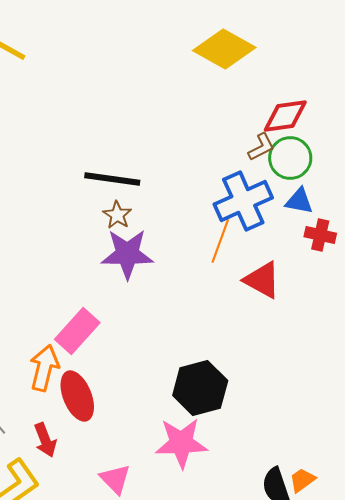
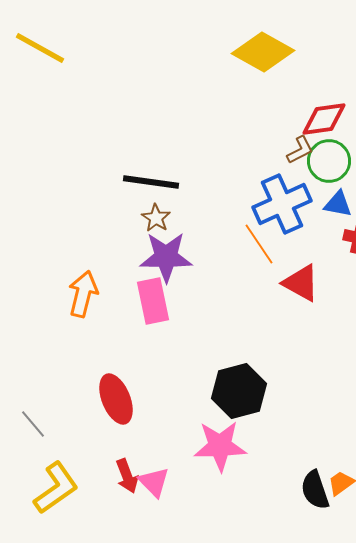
orange line: (220, 241) -> (259, 244), turned -54
pink rectangle: (77, 331) -> (153, 301), moved, turned -54
orange arrow: (44, 368) -> (83, 294), moved
red arrow: (45, 440) -> (127, 476), moved

